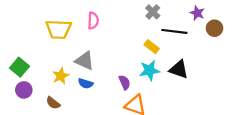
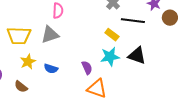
yellow trapezoid: (58, 29) -> (19, 36), moved
gray triangle: (85, 61) -> (50, 35), moved, turned -42

